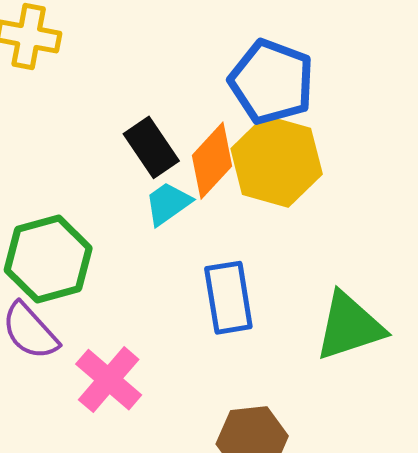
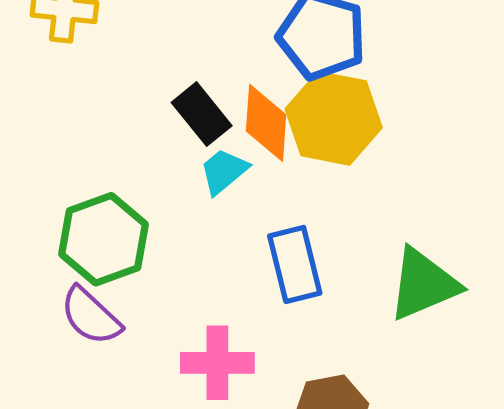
orange diamond: (212, 161) -> (266, 123), turned -34
pink cross: (109, 380) -> (217, 363), moved, turned -36

